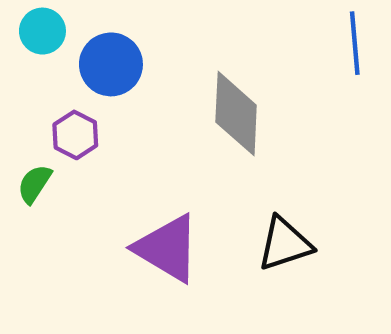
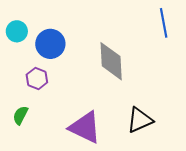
green semicircle: (34, 184) -> (20, 115), moved

